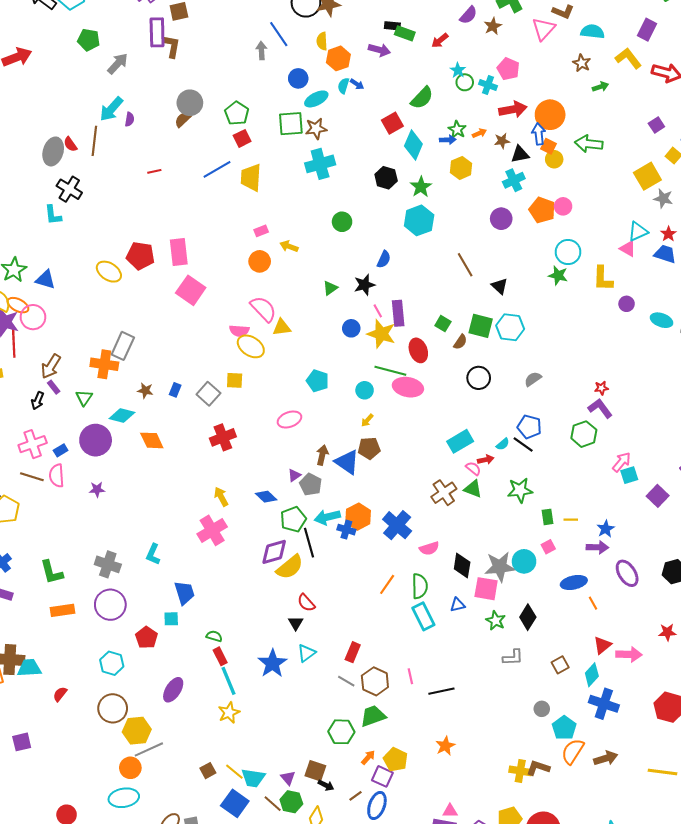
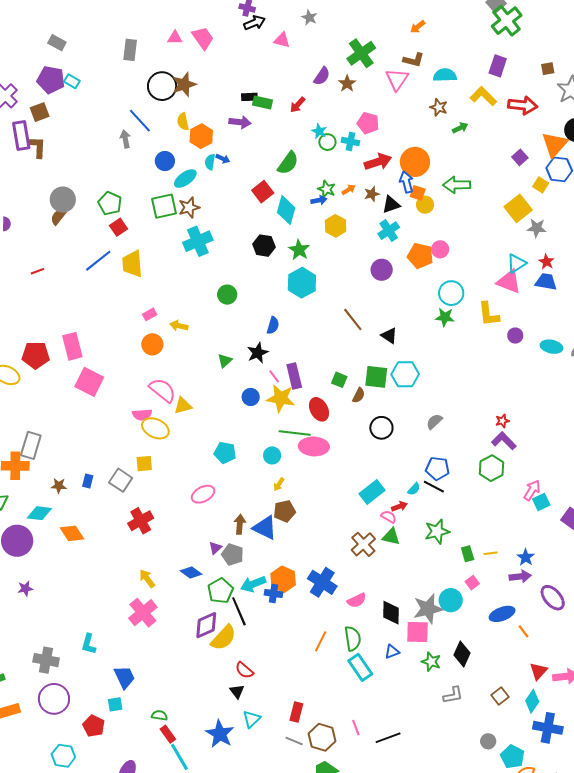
pink triangle: (628, 249) -> (509, 282), size x1.5

